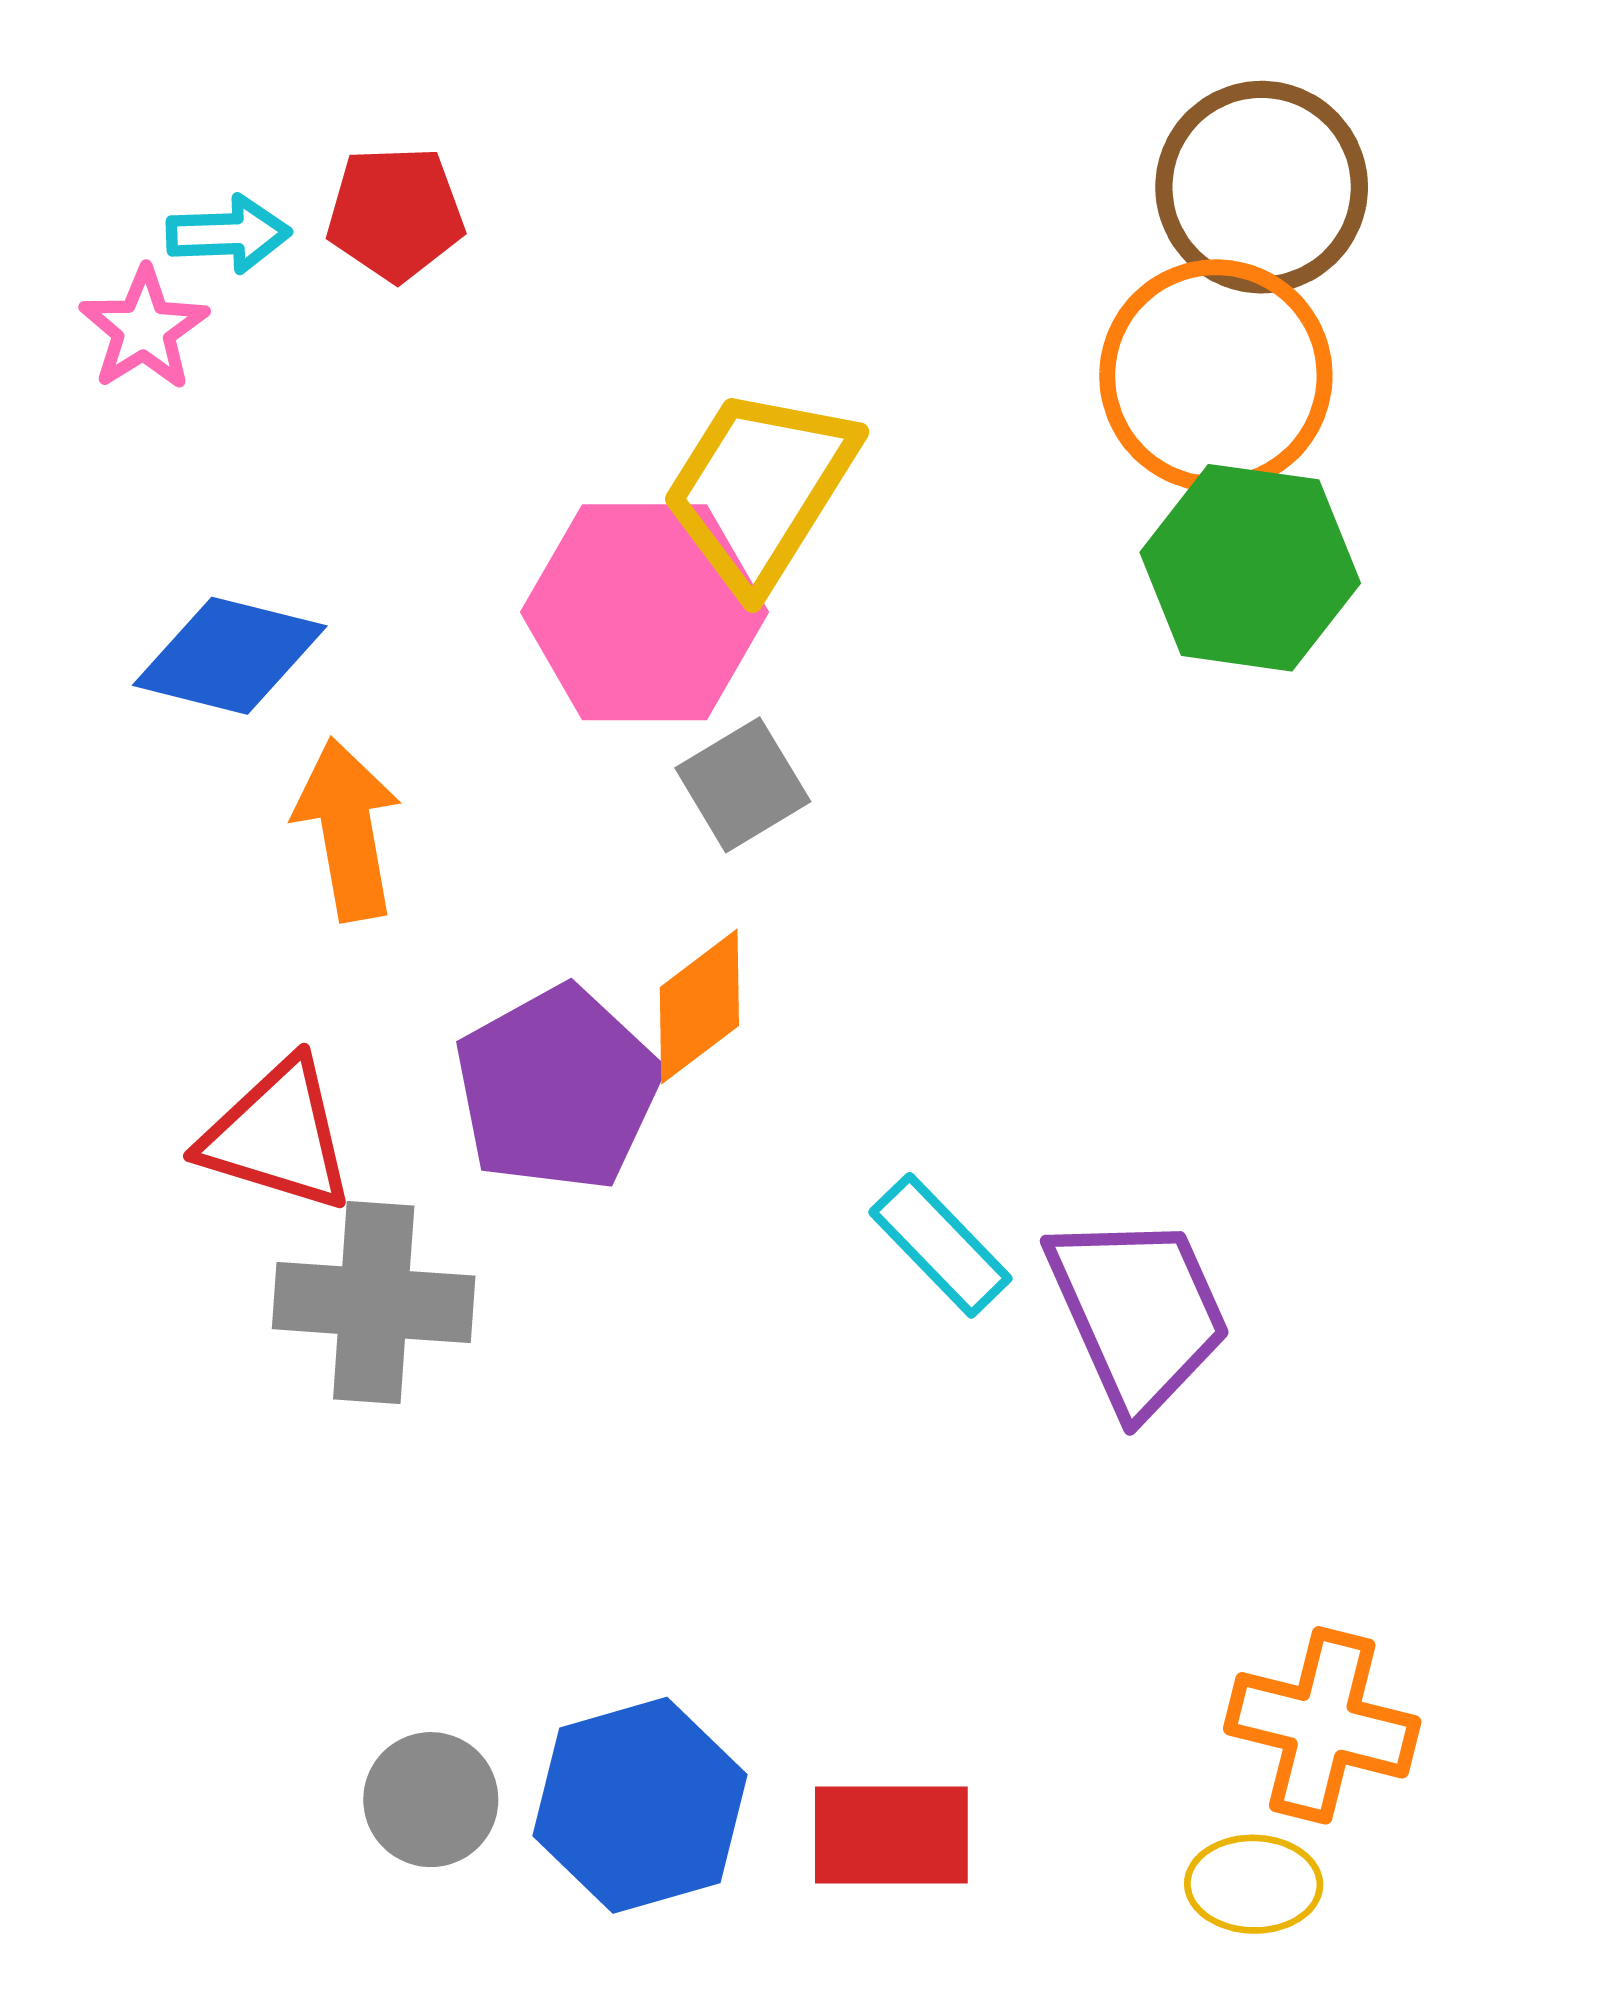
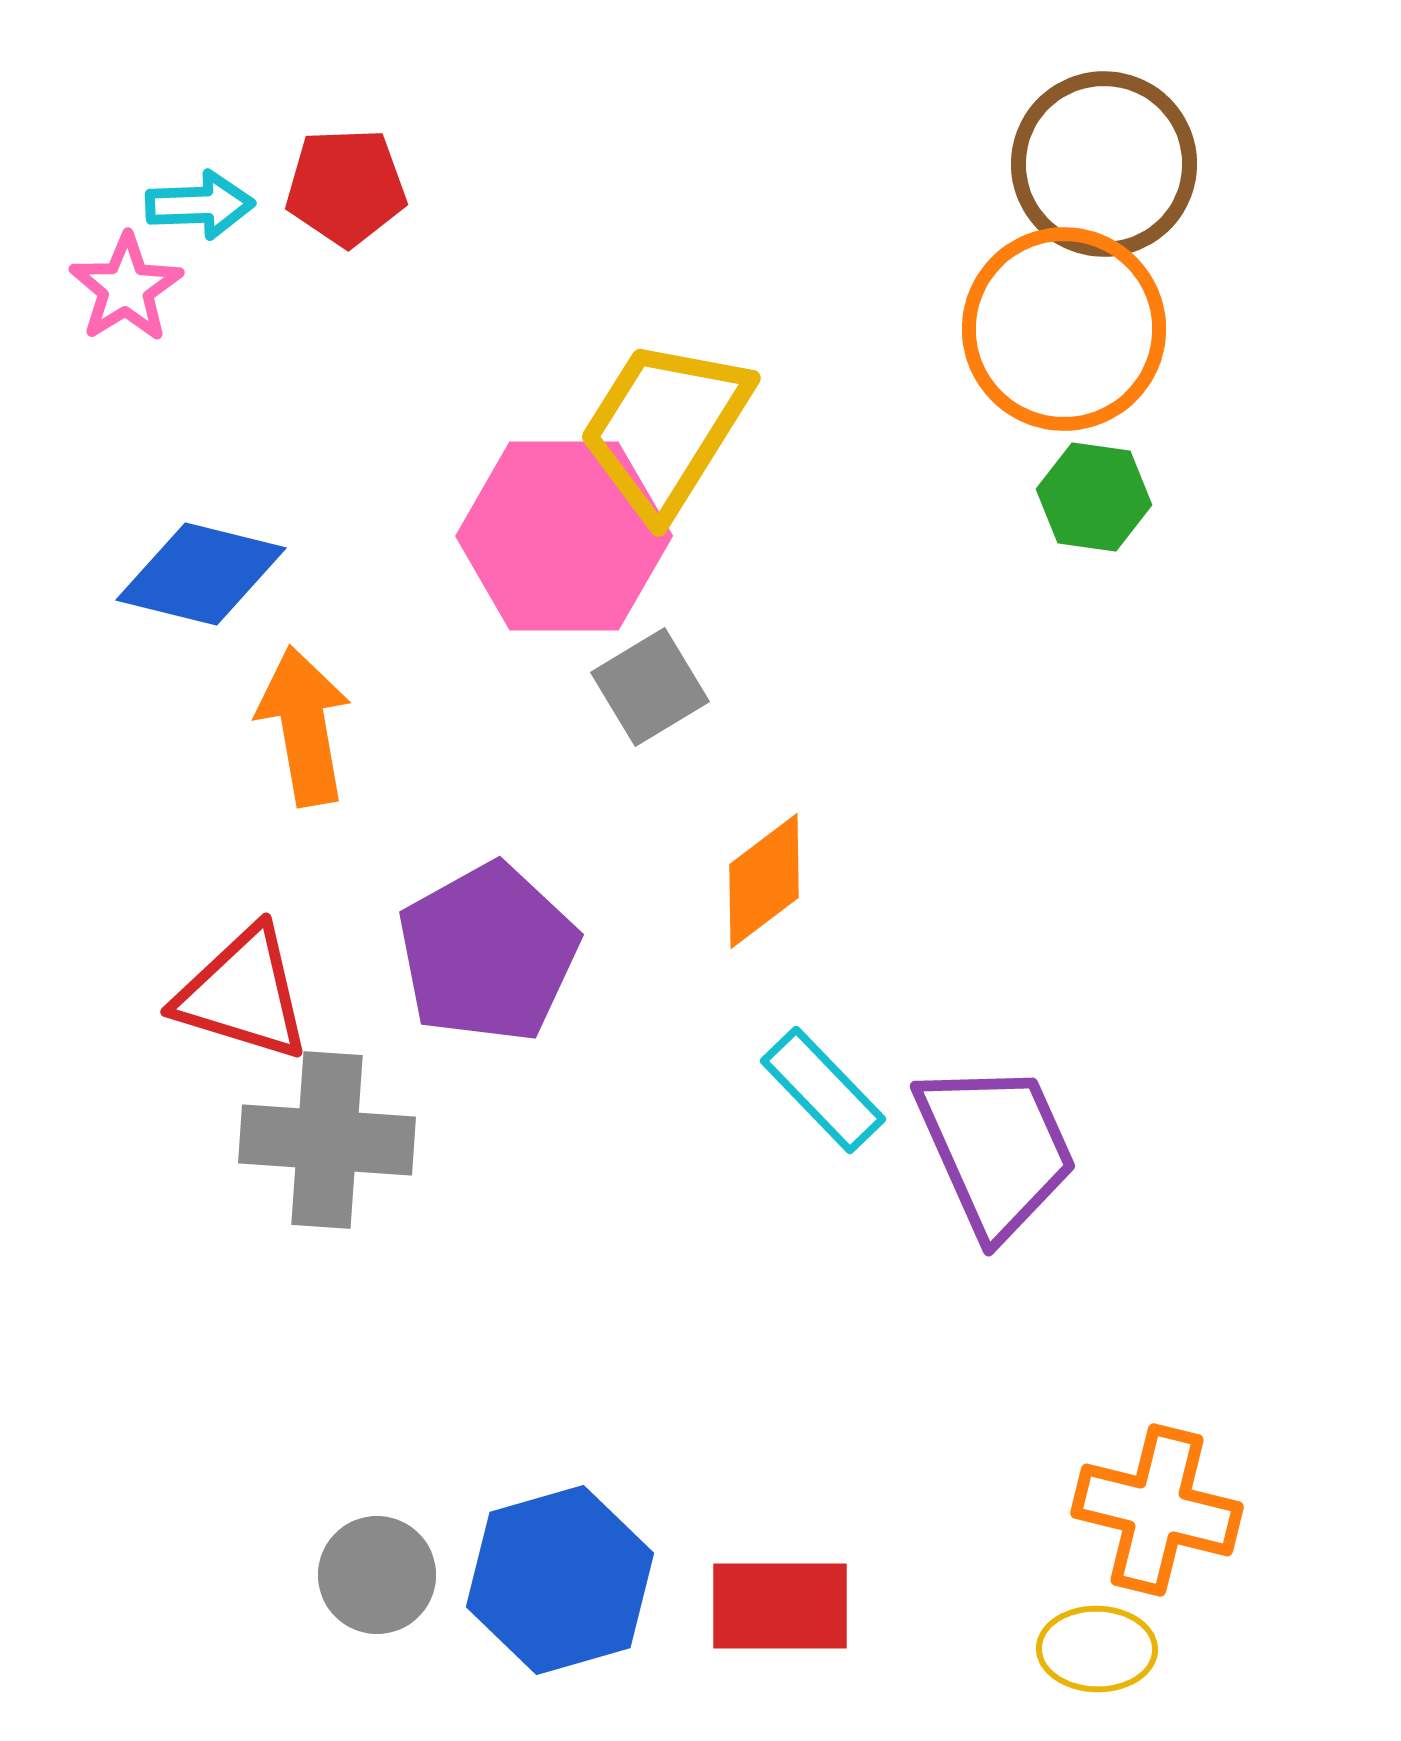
green hexagon: (1250, 568) -> (1094, 497), size x0.6
orange diamond: (699, 1006) -> (764, 881), moved

